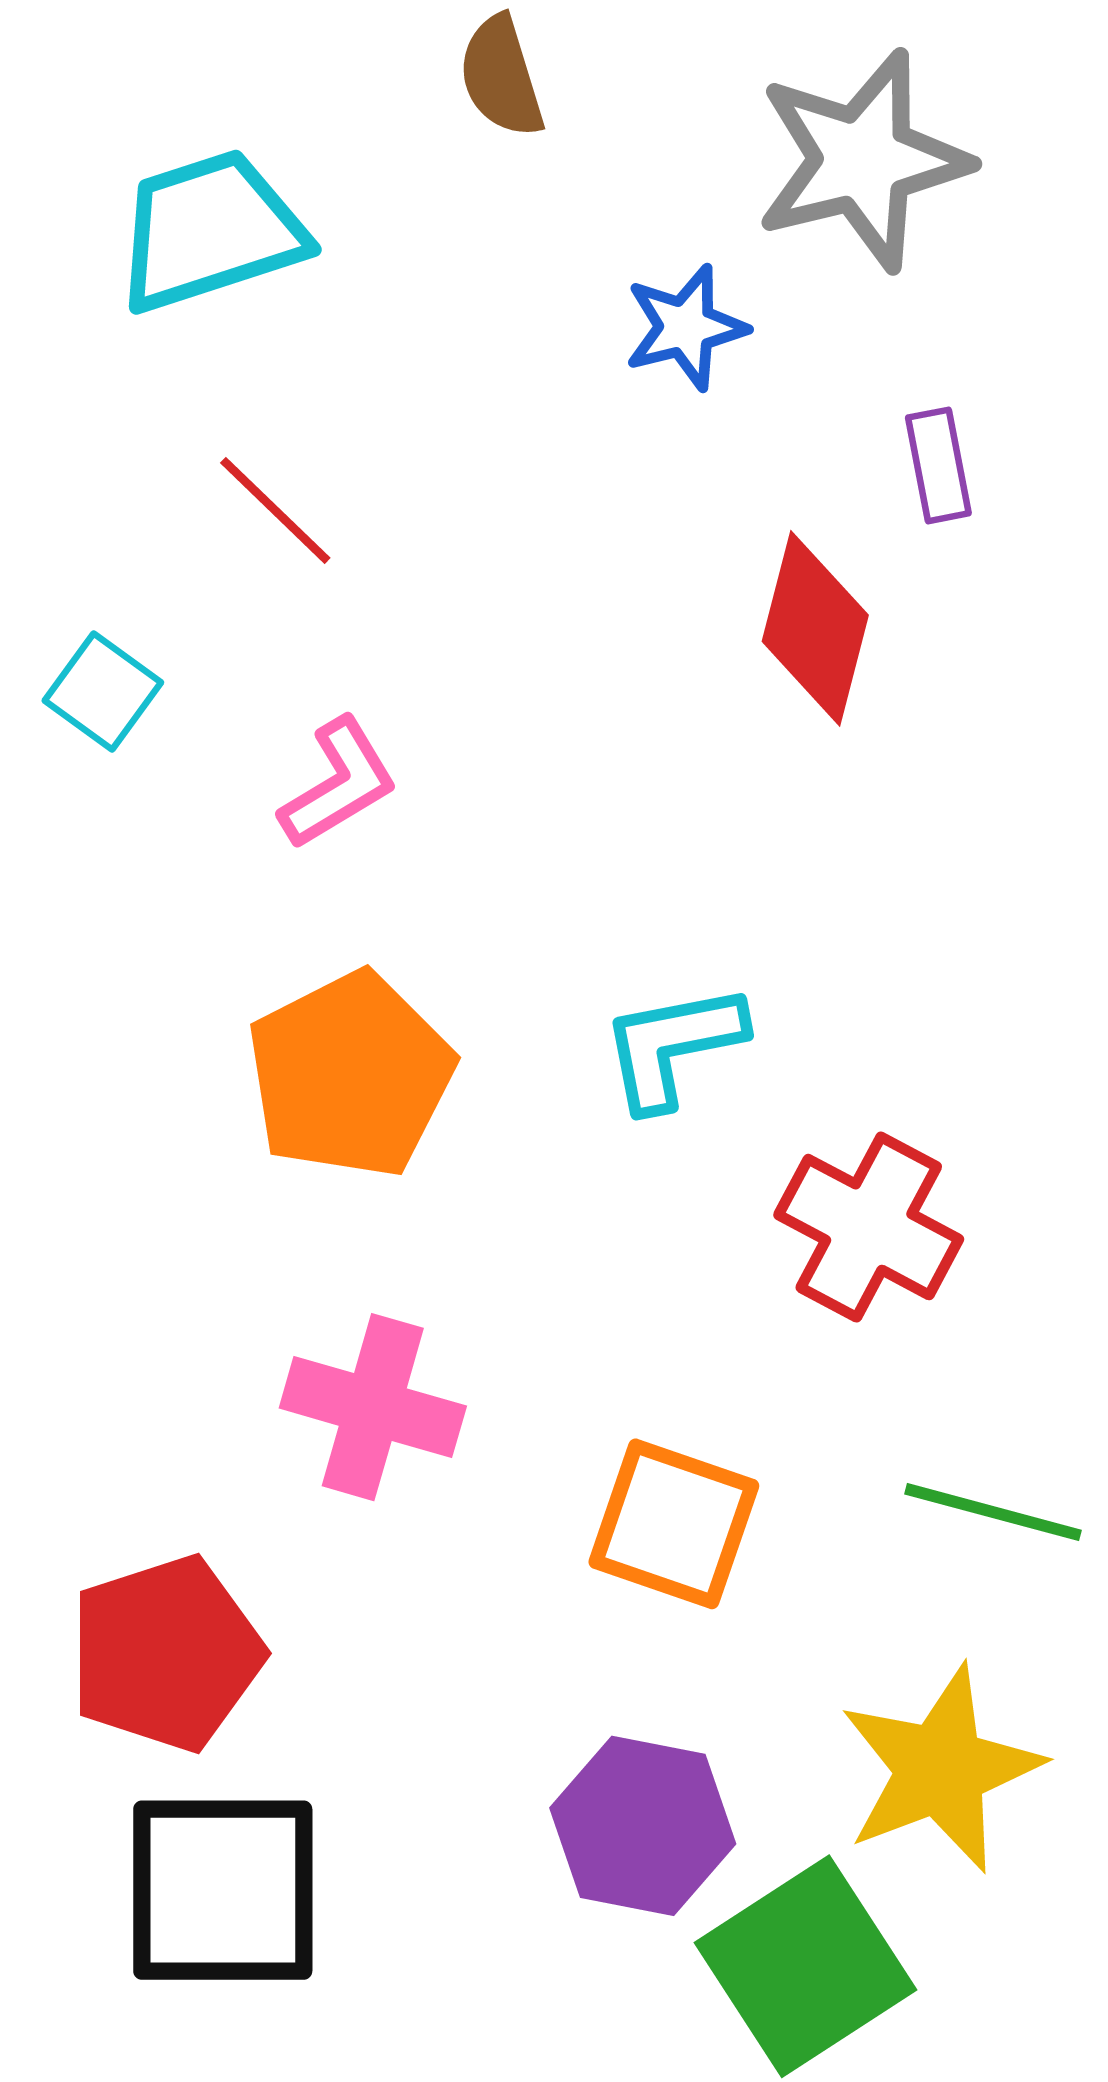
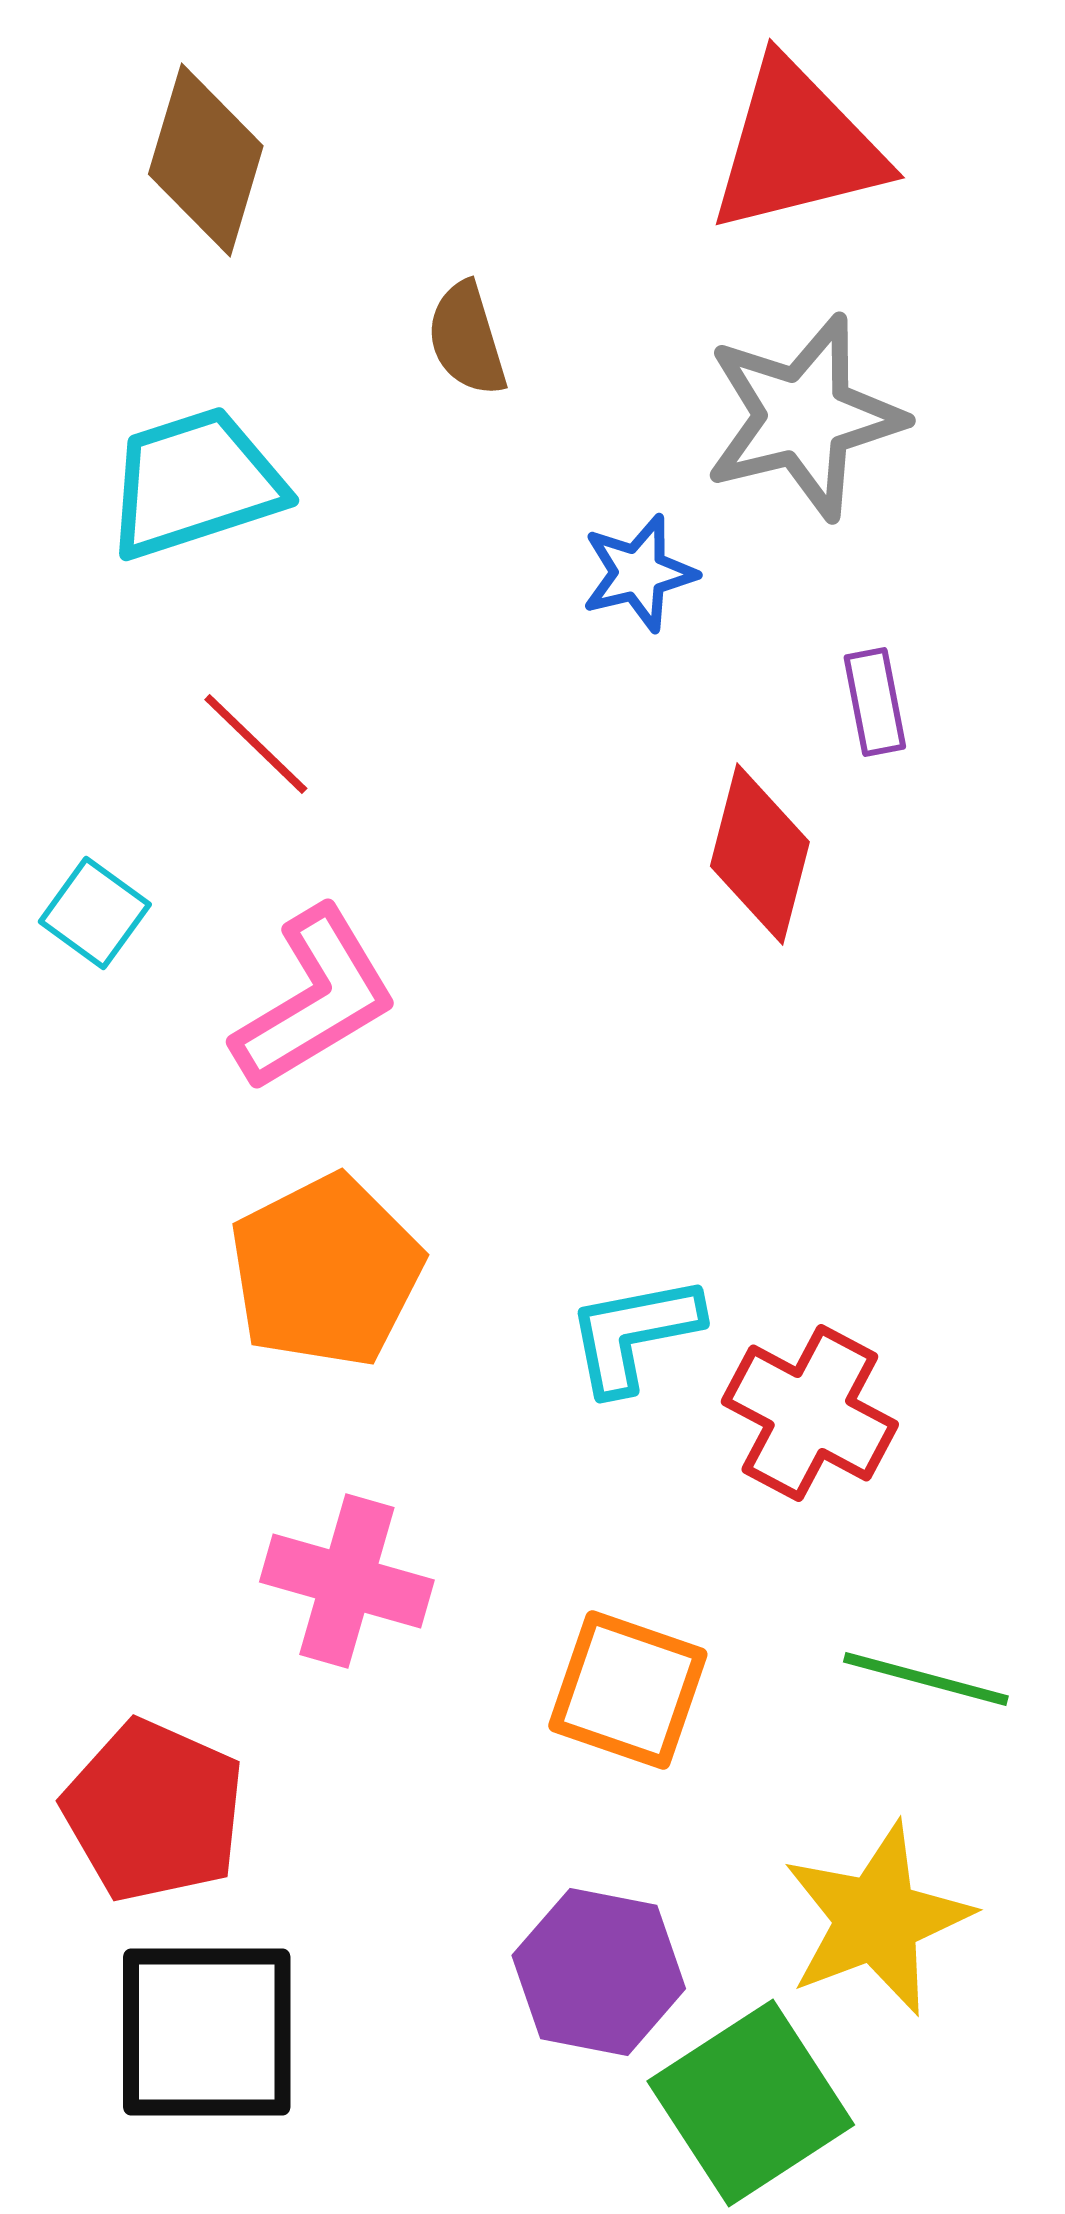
pink L-shape: (338, 784) -> (315, 999), size x1.5
cyan L-shape: (673, 1046) -> (634, 1334), moved
red pentagon: (166, 1653) -> (154, 1811), turned -30

